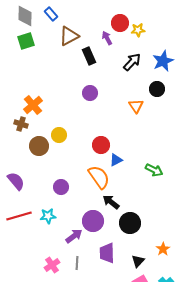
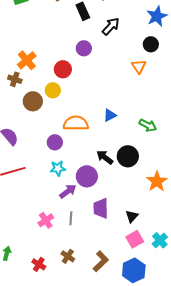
black arrow: (132, 62) -> (111, 26), moved
orange triangle: (136, 106) -> (139, 66), moved
red circle: (101, 145) -> (63, 69), moved
orange semicircle: (99, 177) -> (76, 123), moved, turned -55
cyan star: (48, 216) -> (58, 168), moved
black circle: (130, 223) -> (128, 156), moved
orange star: (163, 249) -> (157, 181), moved, size x1.5

